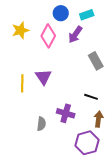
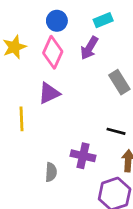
blue circle: (61, 13) -> (57, 21), moved
purple triangle: (43, 77) -> (49, 93), moved, turned 42

